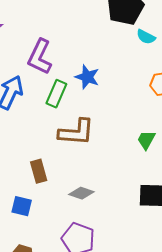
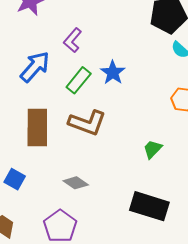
purple L-shape: (40, 57) -> (73, 40), size x0.7
brown rectangle: (39, 171) -> (37, 128), moved, size x1.6

